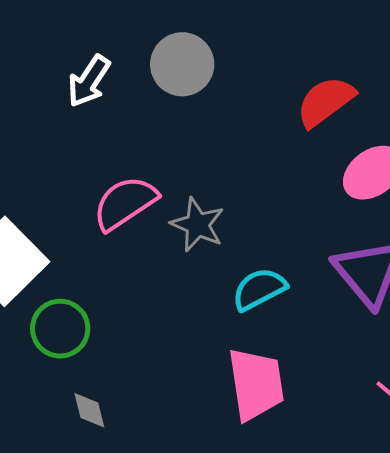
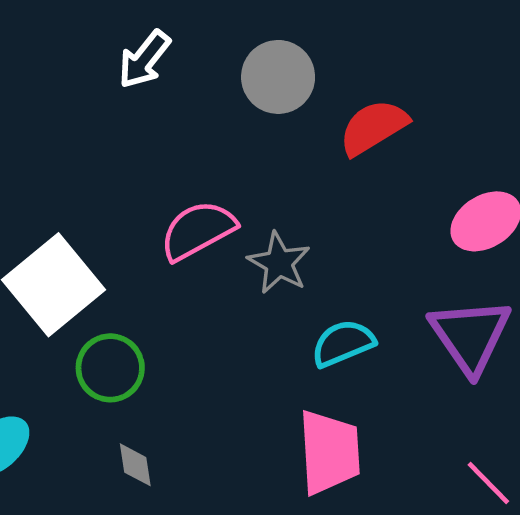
white arrow: (89, 81) -> (144, 59), moved
red semicircle: (325, 102) -> (373, 127), moved

